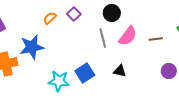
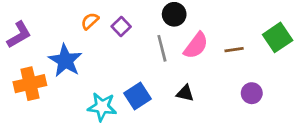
purple square: (74, 14) -> (121, 27), moved
blue star: (32, 47) -> (65, 61), turned -30

